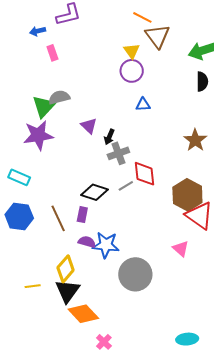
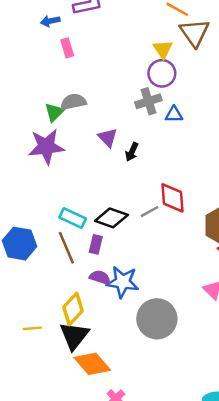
green triangle: (44, 107) -> (54, 112), size x0.7
gray cross: (118, 153) -> (148, 101), moved
cyan rectangle: (19, 177) -> (73, 218), moved

